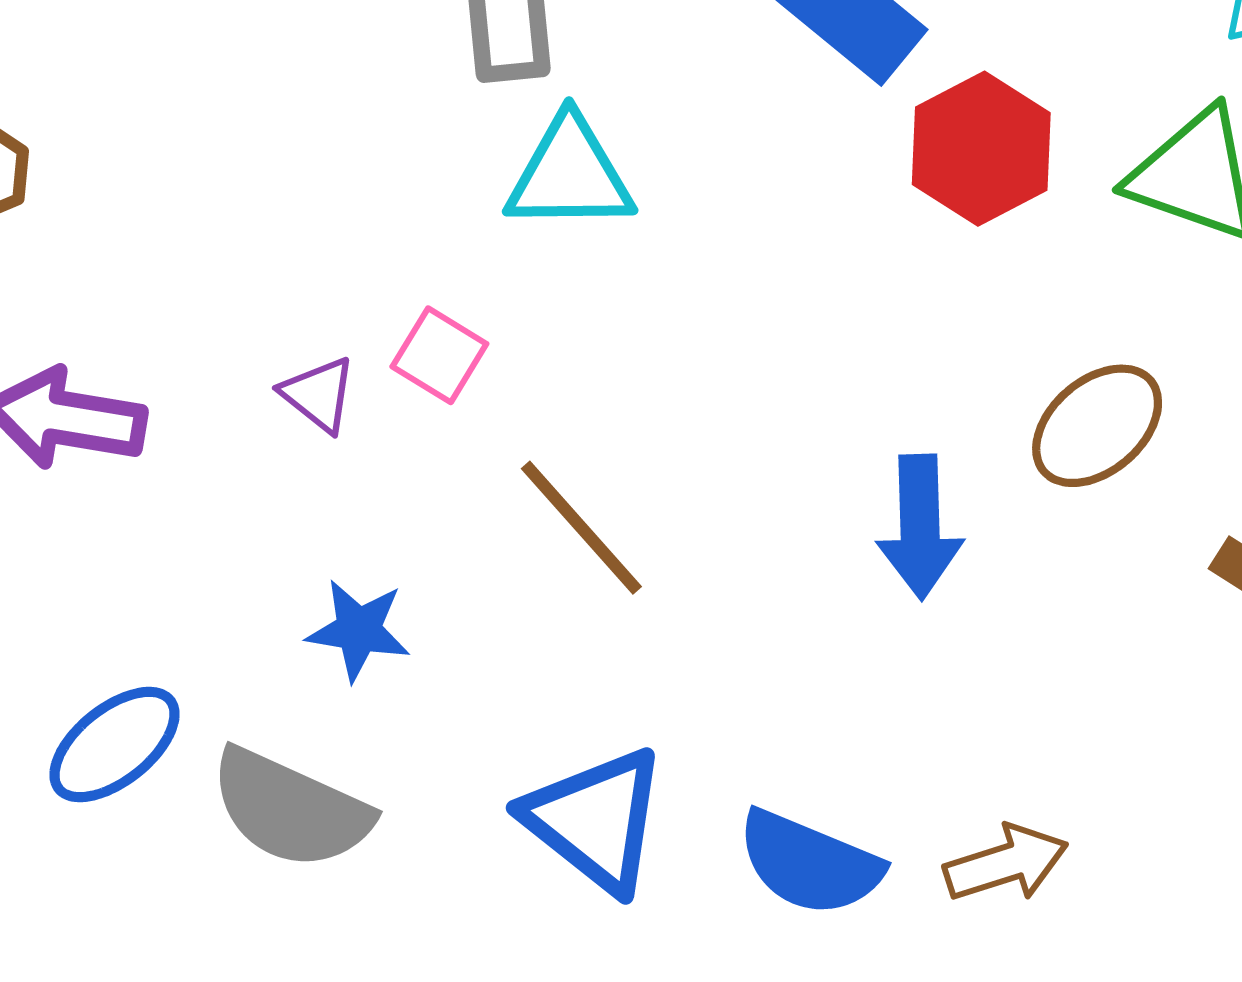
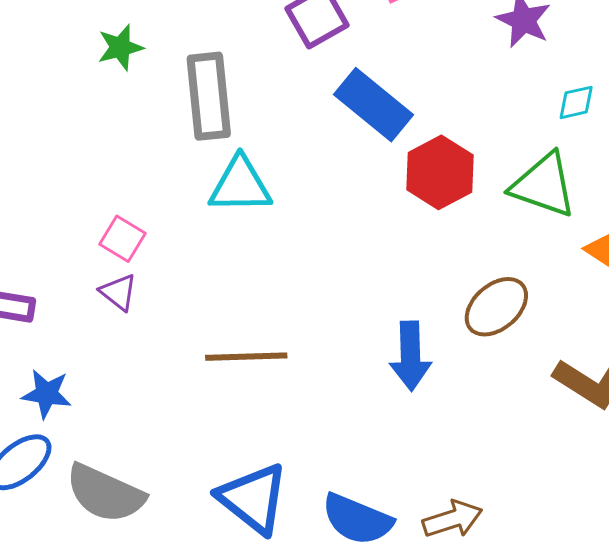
pink square: (439, 355) -> (123, 239), moved
brown line: (581, 528) -> (246, 357), turned -50
blue star: (358, 630) -> (47, 394), moved

